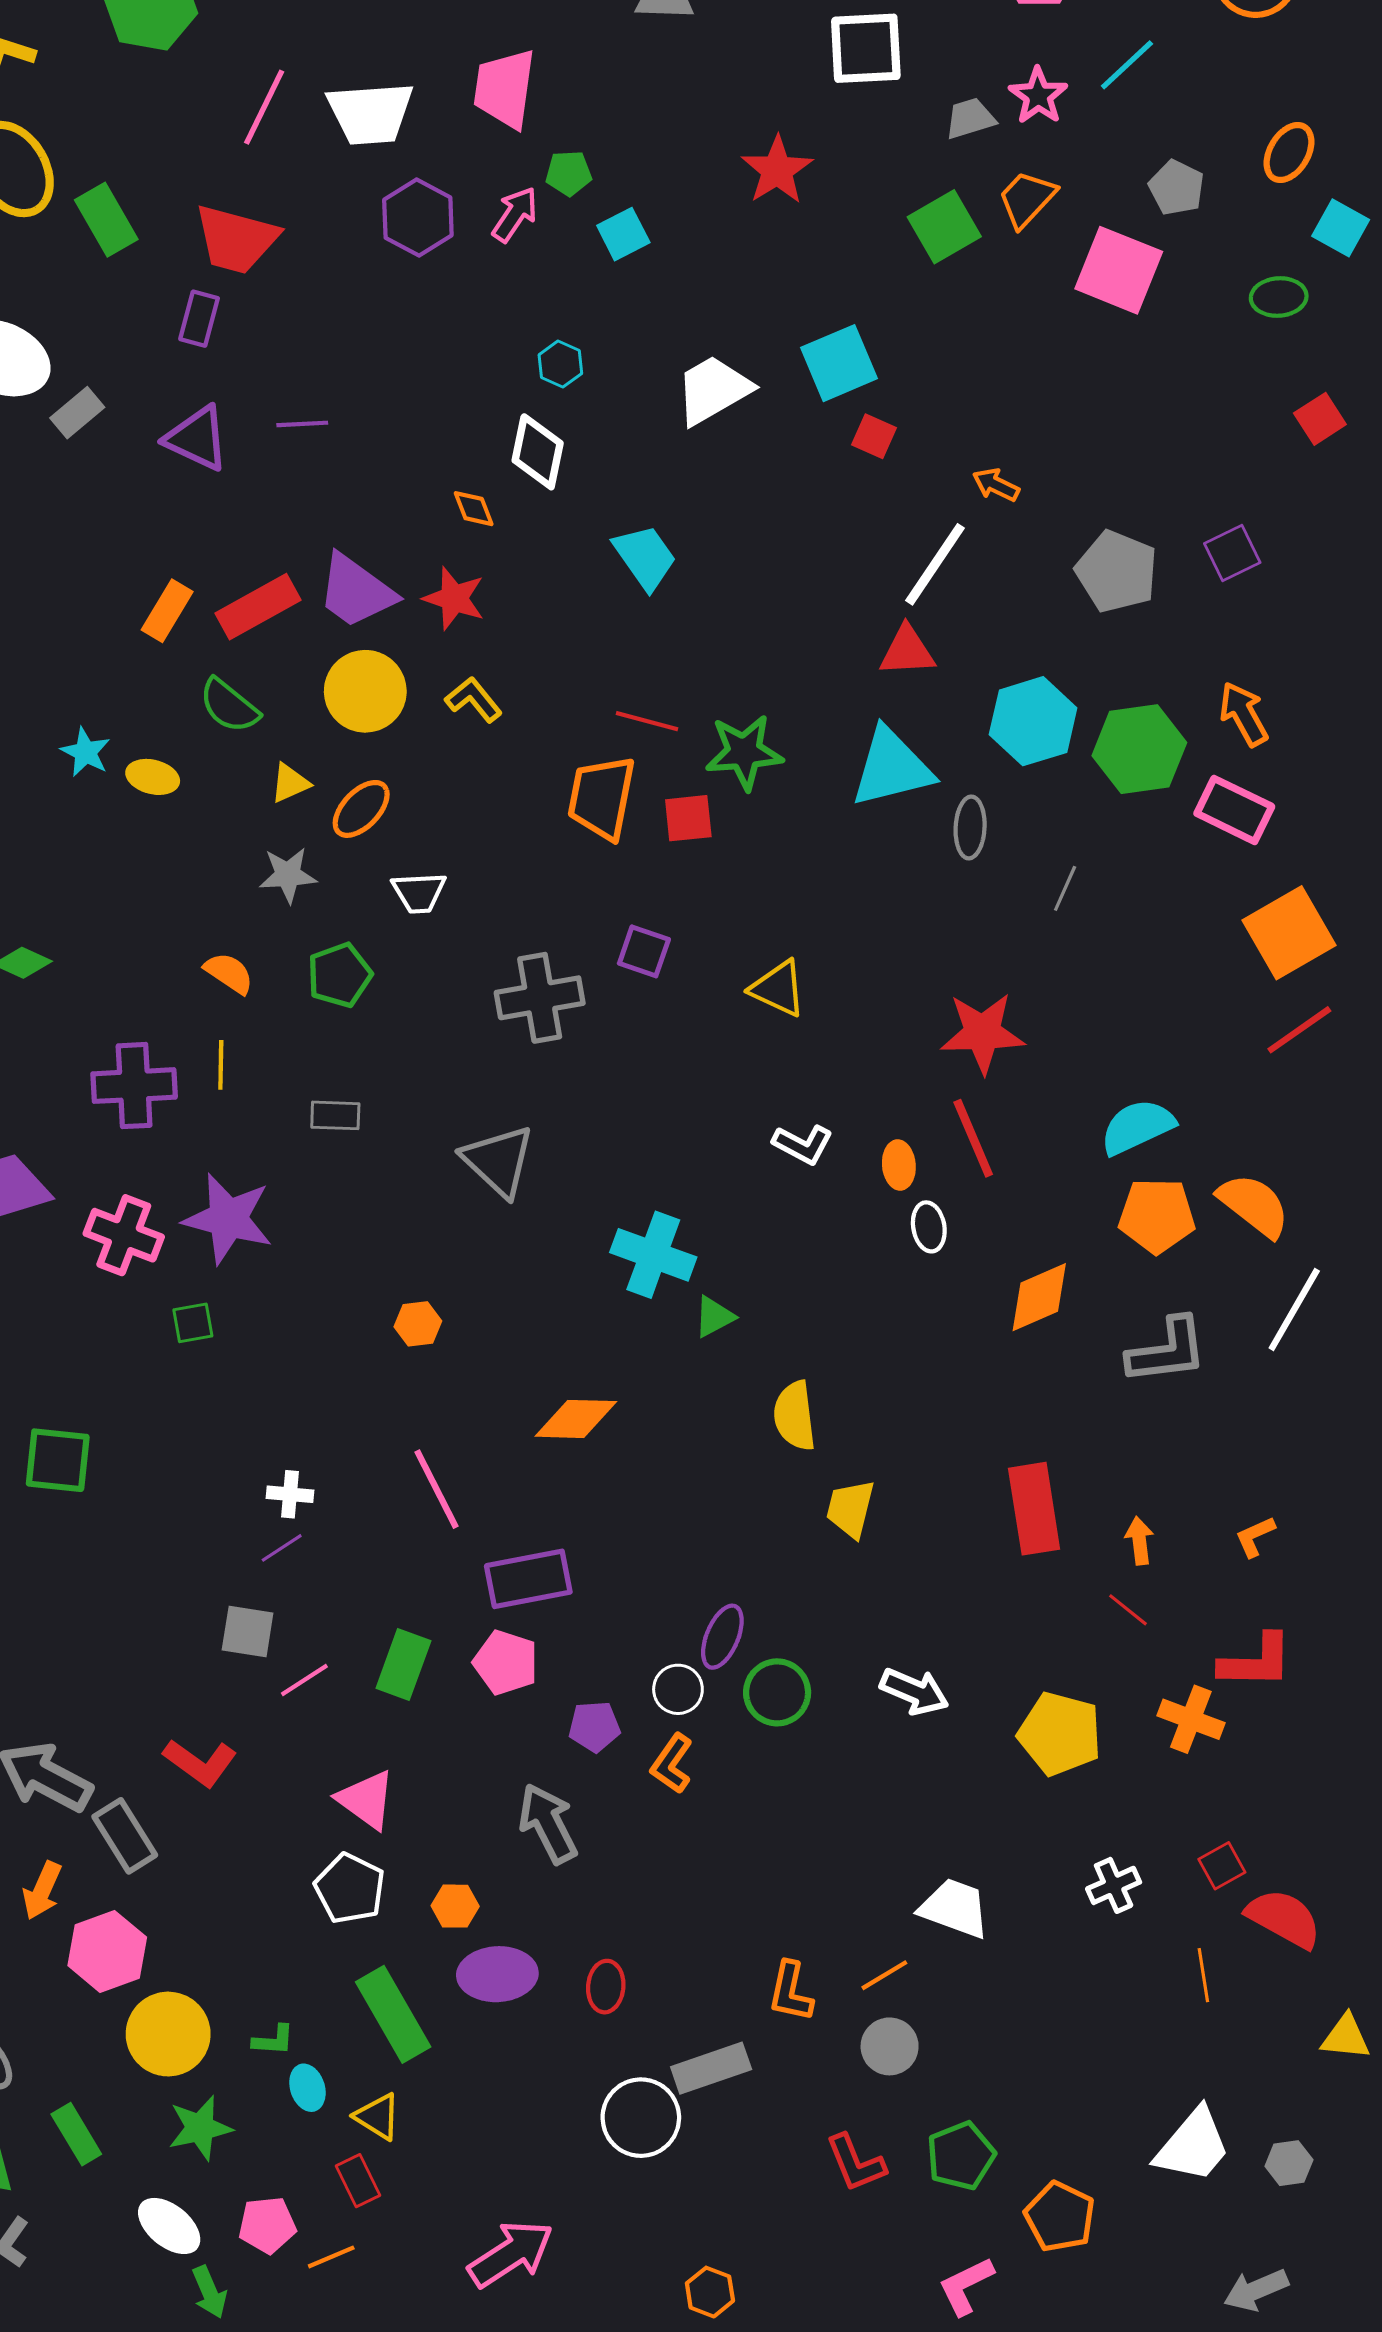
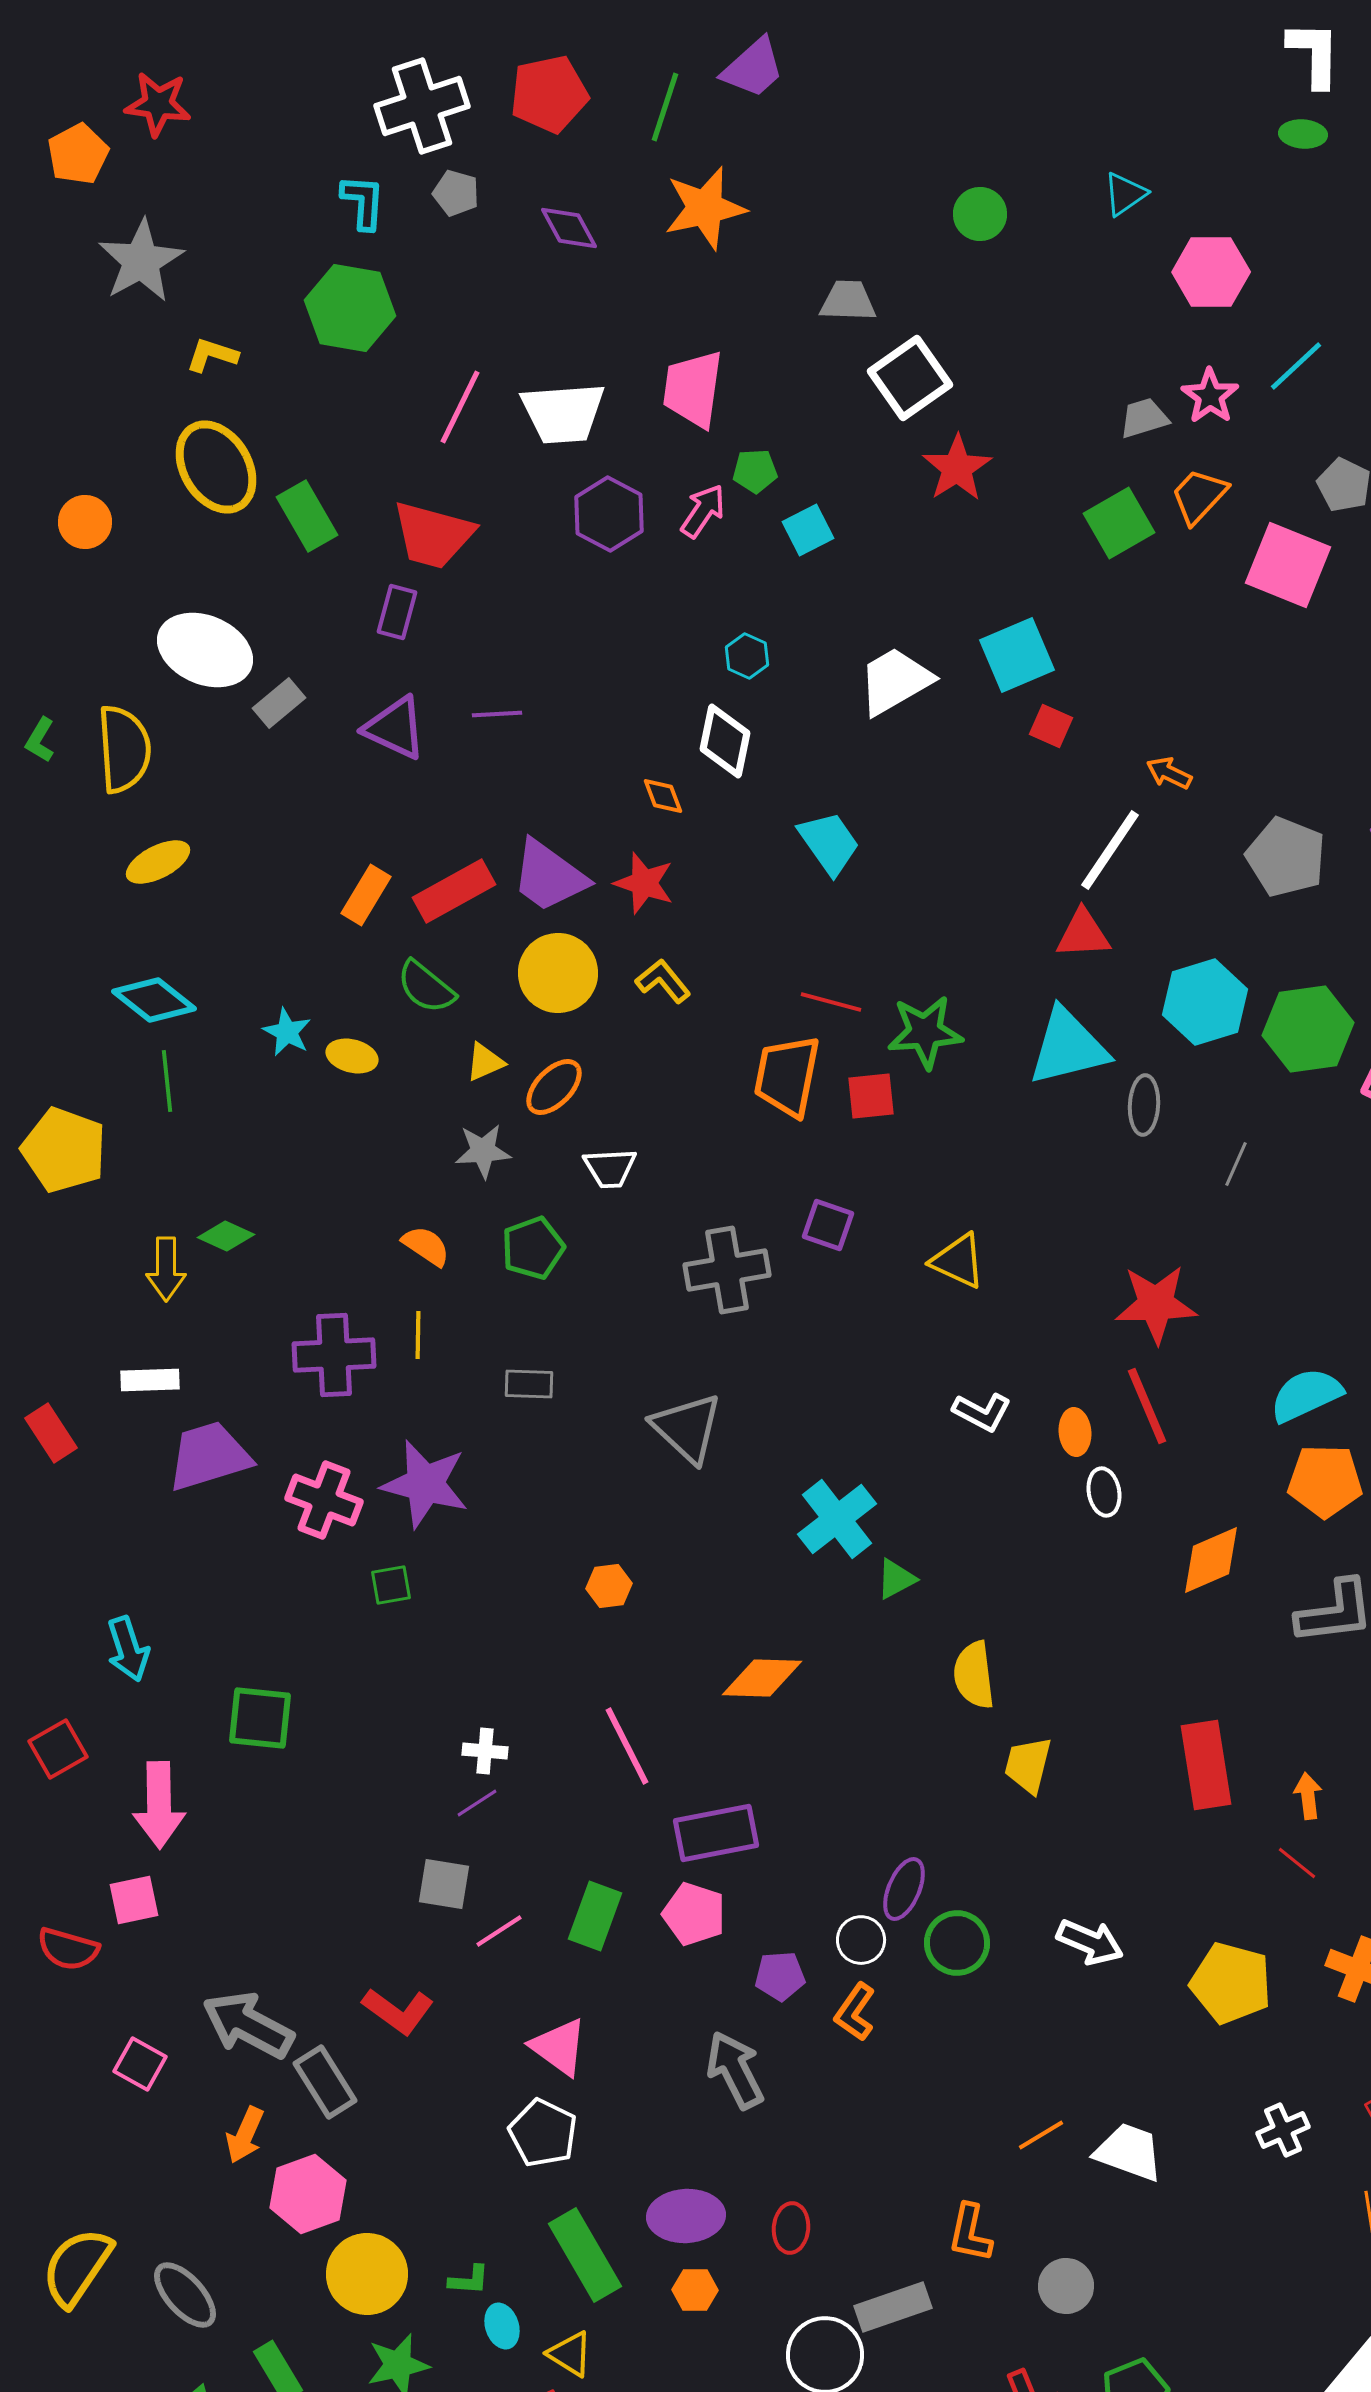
white square: (866, 48) -> (910, 378), moved, turned -32
cyan cross: (653, 1255) -> (837, 1519), turned 32
orange hexagon: (455, 1906) -> (695, 2290), moved
orange line: (884, 1975) -> (1041, 2135), moved

